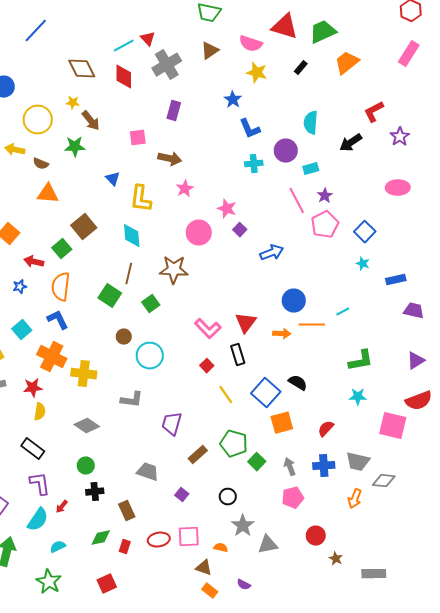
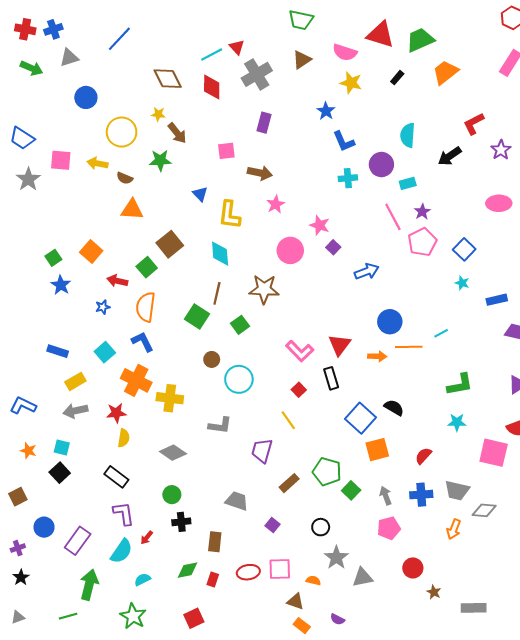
yellow line: (226, 395) -> (288, 420), moved
brown rectangle: (127, 511) -> (215, 542), turned 30

